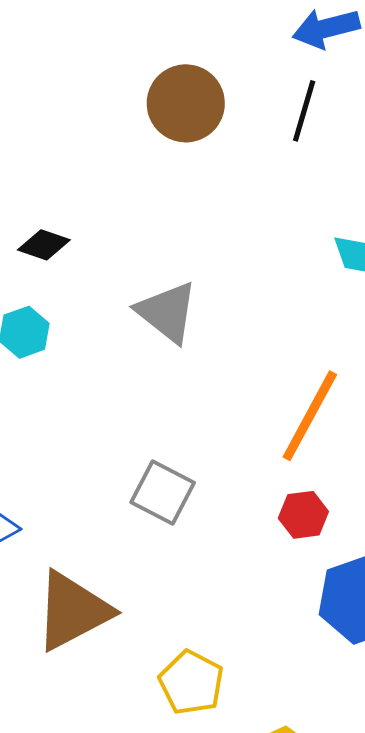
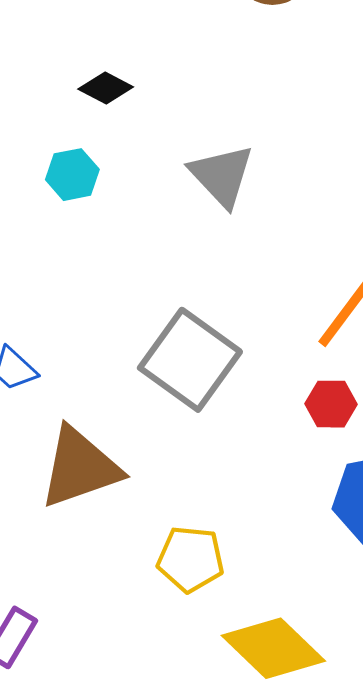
gray square: (163, 492) -> (190, 360), size x1.5
yellow pentagon: (191, 683) -> (191, 559), turned -30

